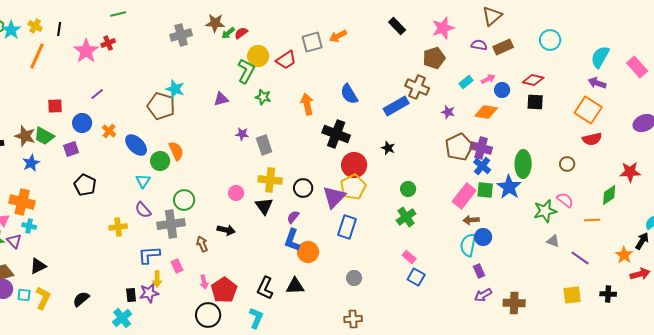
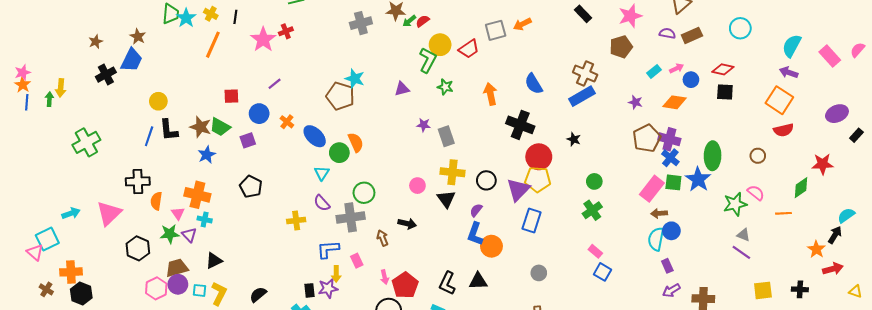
brown cross: (417, 87) -> (585, 73), moved
black pentagon: (85, 185) -> (251, 187), moved
yellow pentagon: (353, 187) -> (538, 179), turned 30
purple line: (580, 258) -> (741, 252), moved

